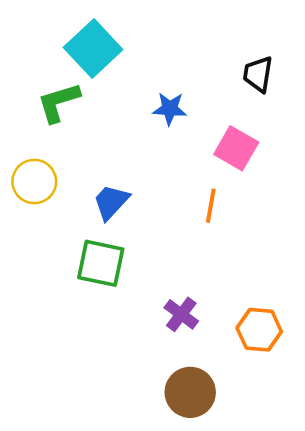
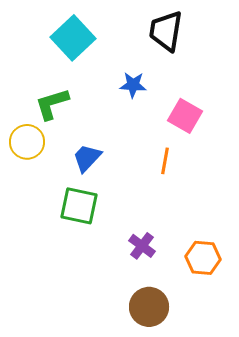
black trapezoid: (258, 74) -> (166, 31), moved, size x1.4
green L-shape: (59, 102) -> (52, 104), moved

